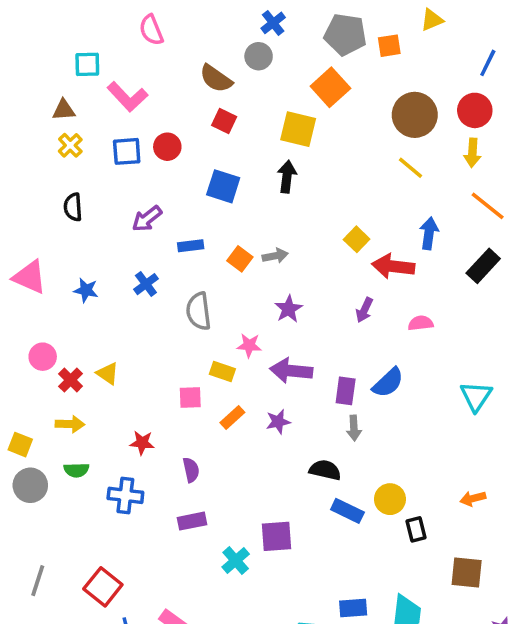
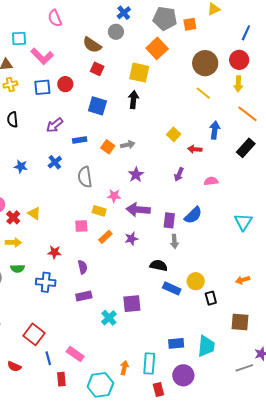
yellow cross: (70, 145) -> (10, 85), turned 32
red arrow: (393, 266) -> (195, 149), size x0.6

